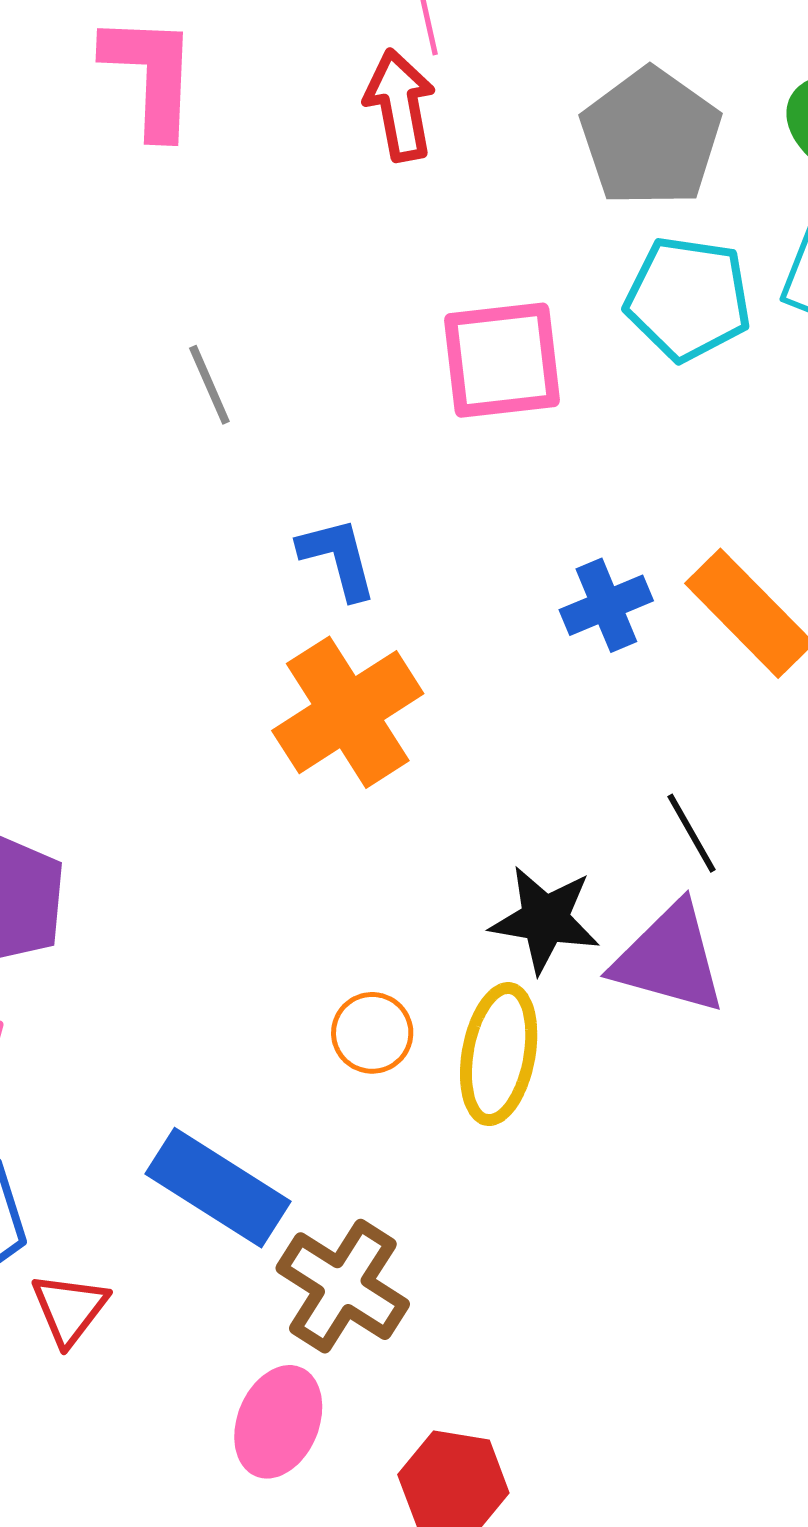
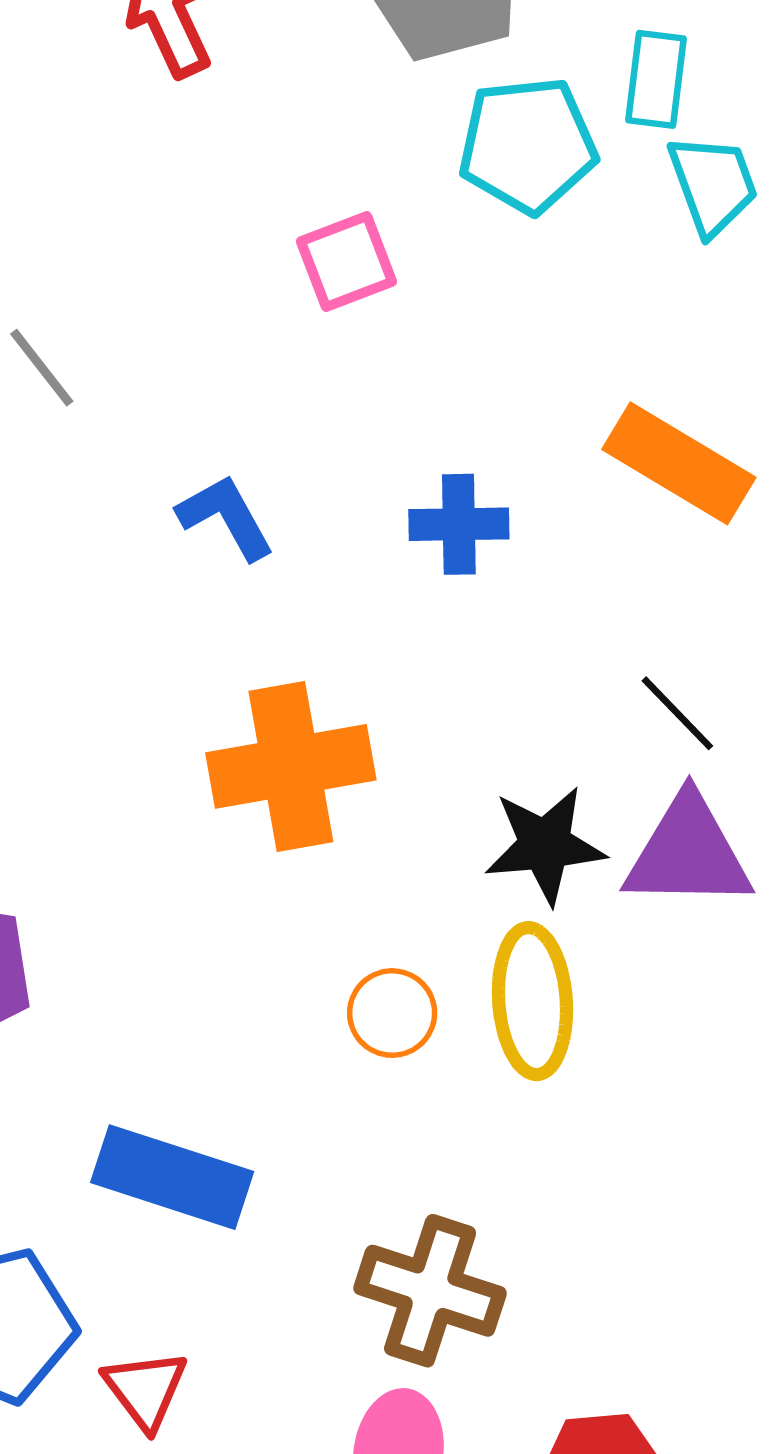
pink square: (502, 360) -> (346, 262), size x0.7
blue cross: (606, 605) -> (459, 524), moved, turned 36
orange cross: (348, 712) -> (291, 766), moved, turned 37
blue rectangle: (218, 1188) -> (172, 1177), moved

